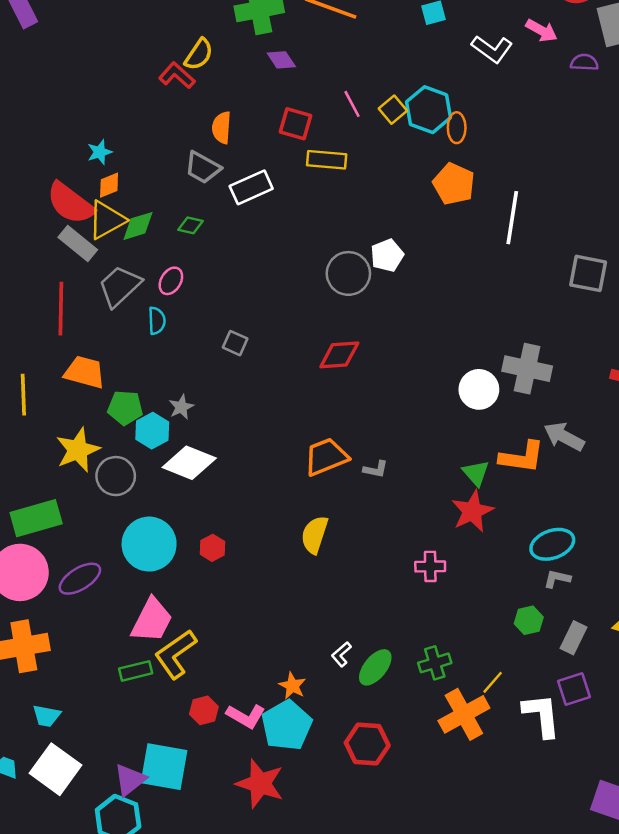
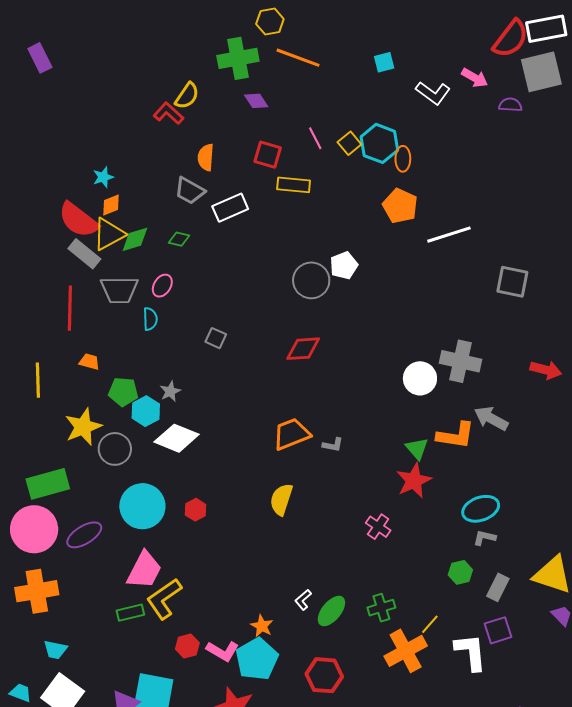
white line: (512, 218) -> (449, 235), turned 63
gray trapezoid: (120, 286) -> (119, 290), turned -138
orange trapezoid: (85, 372) -> (89, 362), size x0.6
pink cross: (430, 566) -> (378, 527), turned 35

